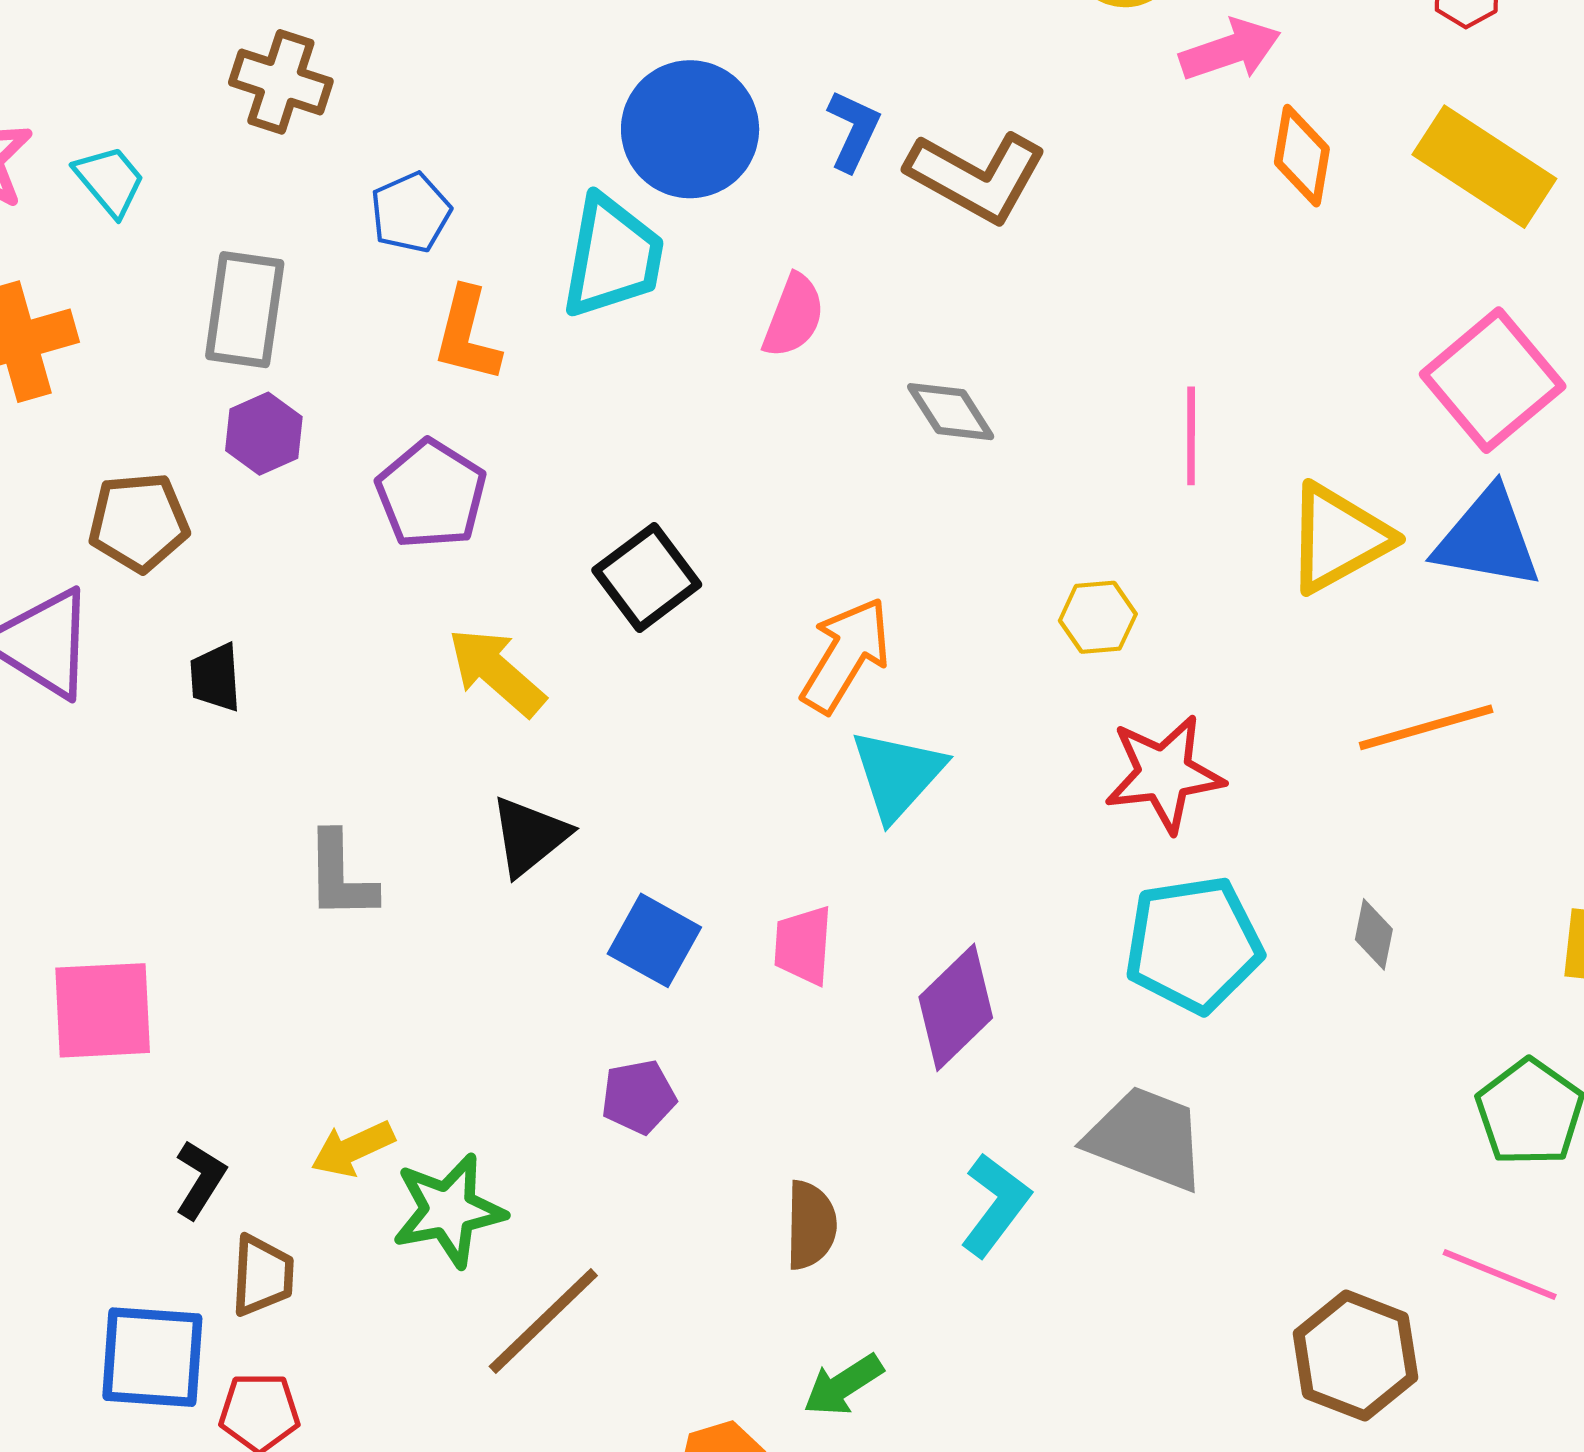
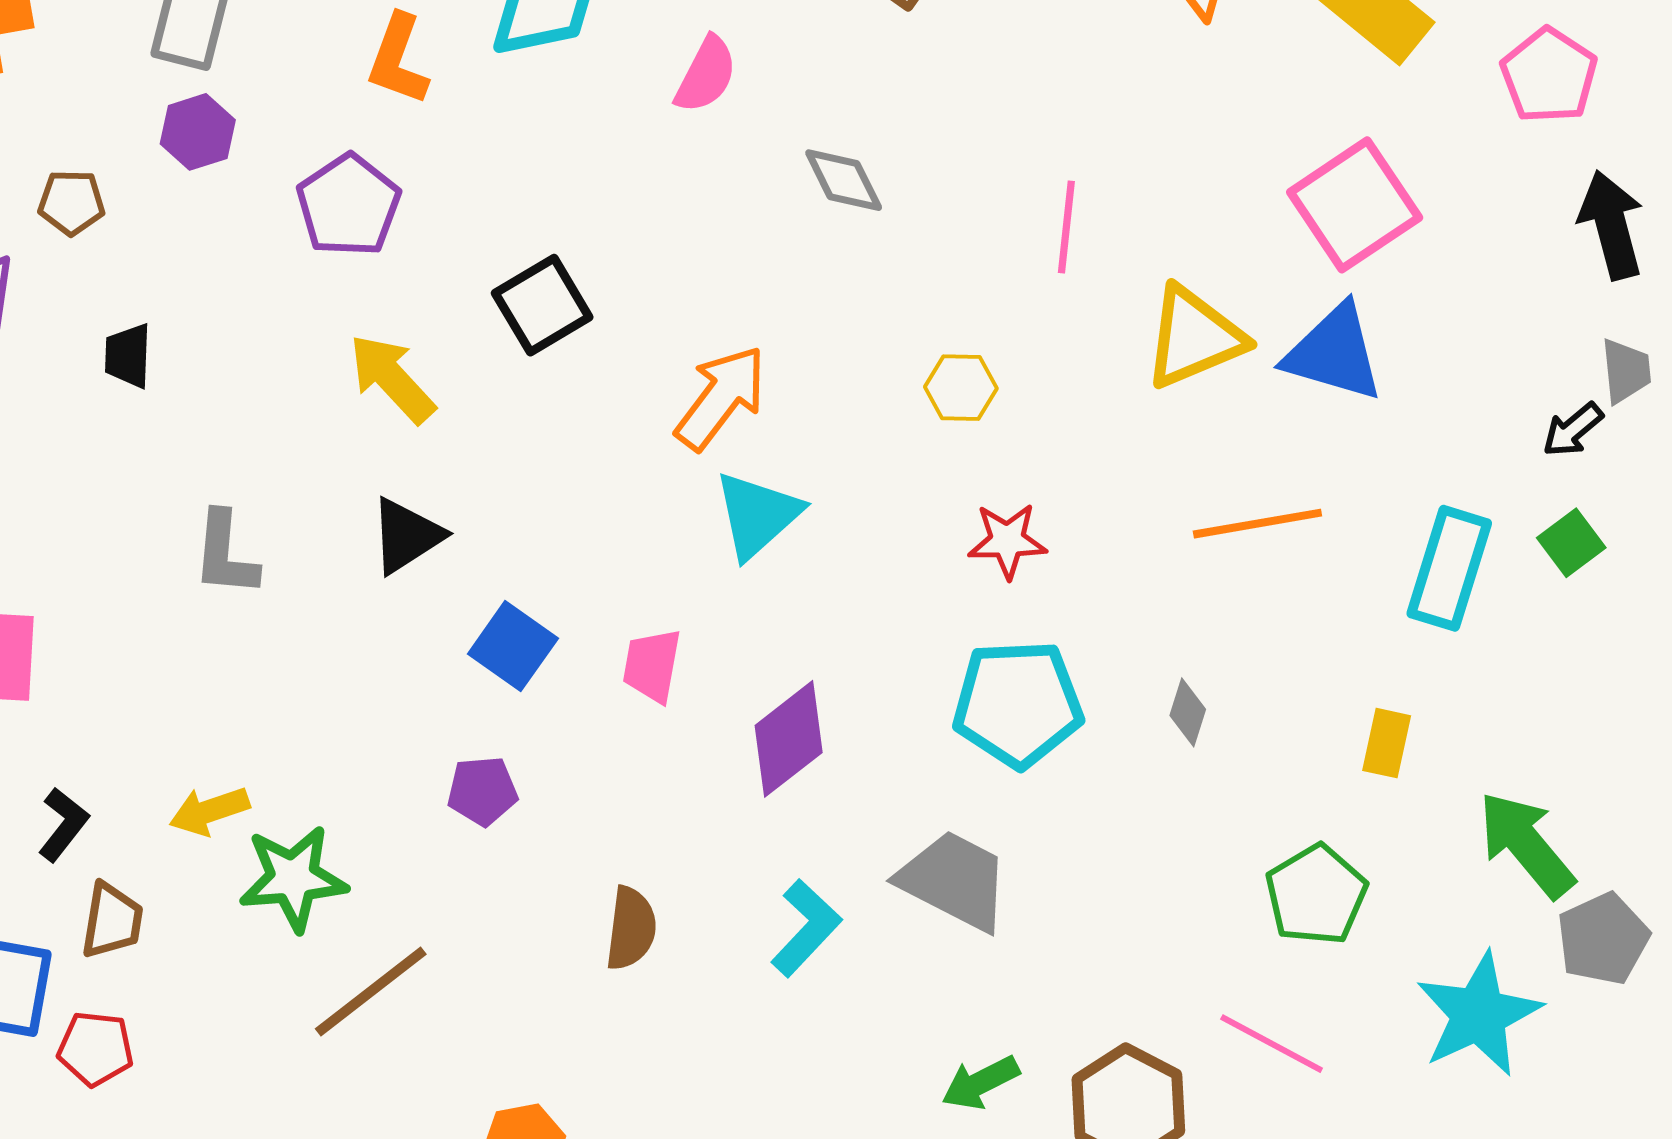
brown pentagon: (139, 522) -> (72, 202), size x0.7
red star: (1164, 774) -> (1007, 541), size x0.7
green arrow: (843, 1385) -> (980, 1083), moved

